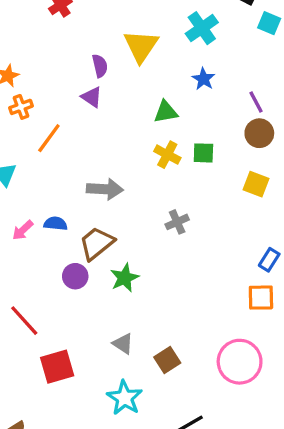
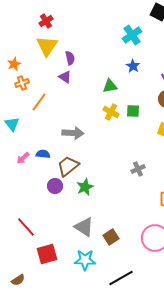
yellow triangle: (141, 46) -> (47, 46), moved
gray cross: (177, 222) -> (138, 169), moved
red line: (24, 321) -> (26, 227), moved
gray triangle: (123, 344) -> (84, 227), size x1.5
red square: (57, 367) -> (47, 254), moved
cyan star: (125, 398) -> (85, 260), turned -30

